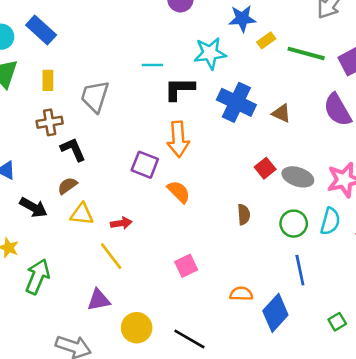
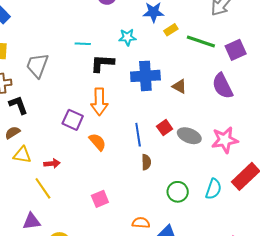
cyan star: (210, 53) -> (127, 37), size x0.7
blue cross: (236, 102) -> (145, 76), turned -32
cyan semicircle: (330, 221) -> (214, 189), moved
green circle: (294, 224) -> (178, 192), moved
blue line: (300, 270) -> (138, 135), moved

